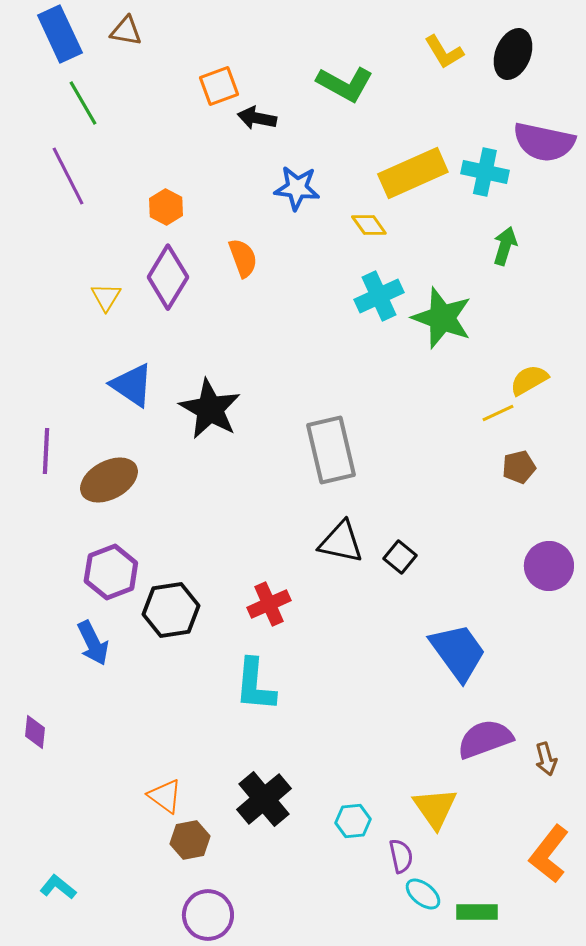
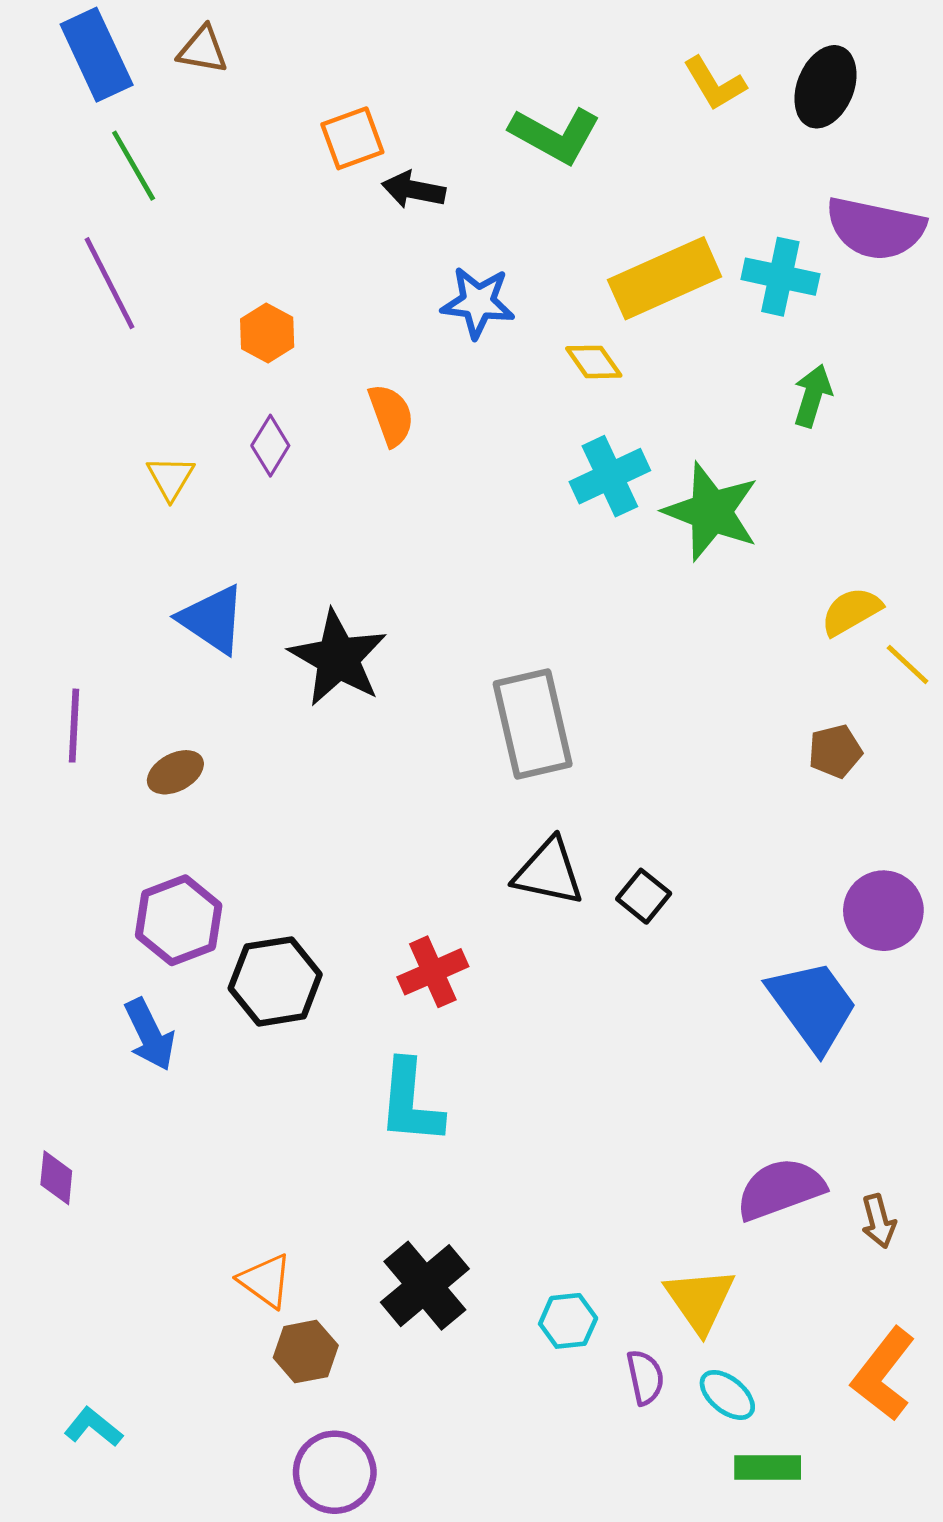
purple diamond: (168, 277) -> (270, 446), size x0.6
yellow line: (498, 413) -> (908, 664), moved, turned 68
brown ellipse: (109, 480) -> (175, 772), size x0.6
blue trapezoid: (458, 652) -> (813, 1006), moved
cyan ellipse: (423, 894) -> (727, 1395), moved

